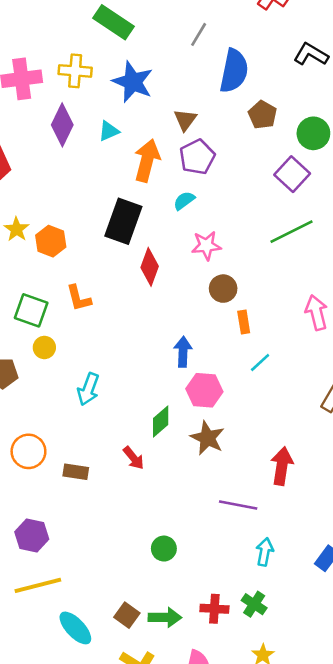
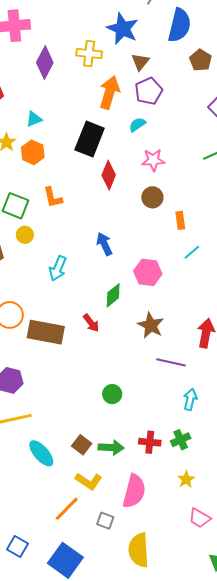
yellow cross: (75, 71) -> (89, 54), moved
blue star: (133, 82) -> (122, 29), moved
cyan triangle: (109, 131) -> (34, 119), moved
brown circle: (223, 289) -> (152, 197), moved
blue arrow: (183, 352) -> (104, 244), moved, turned -30
brown star: (207, 438) -> (151, 325), moved
brown rectangle: (76, 472) -> (46, 332), size x1.8
green cross: (254, 604) -> (181, 440), turned 30

